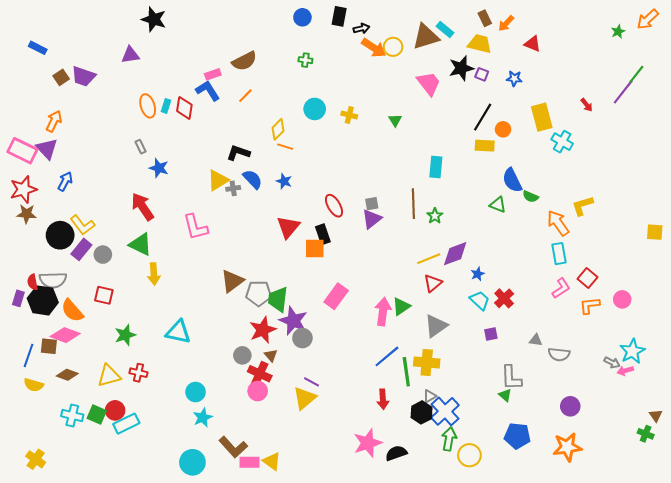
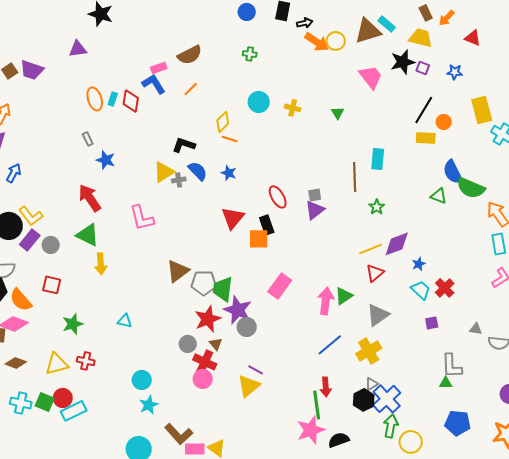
green semicircle: (531, 197) -> (471, 188), size x1.8
brown line: (413, 204) -> (355, 177), moved
cyan triangle: (178, 332) -> (125, 321), size x0.6
yellow cross: (427, 363) -> (369, 351), turned -35
green line: (406, 372) -> (317, 405), moved
green triangle: (505, 395) -> (446, 383), turned -40

